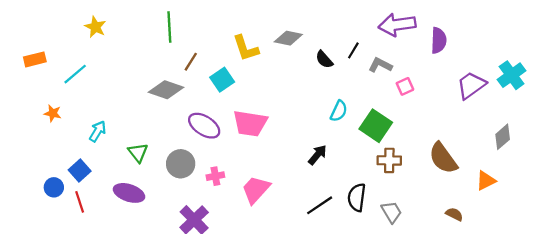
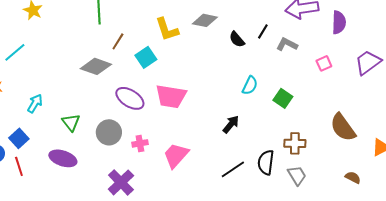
pink square: (405, 86) -> (324, 63), moved
green square: (376, 126) -> (283, 98), size x0.7
brown cross: (389, 160) -> (295, 143), moved

